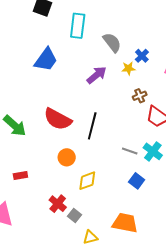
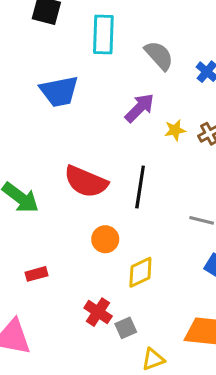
blue trapezoid: (46, 60) -> (59, 91), turned 48
yellow star: (128, 68) -> (175, 130), moved
gray square: (75, 216) -> (126, 328), turned 32

